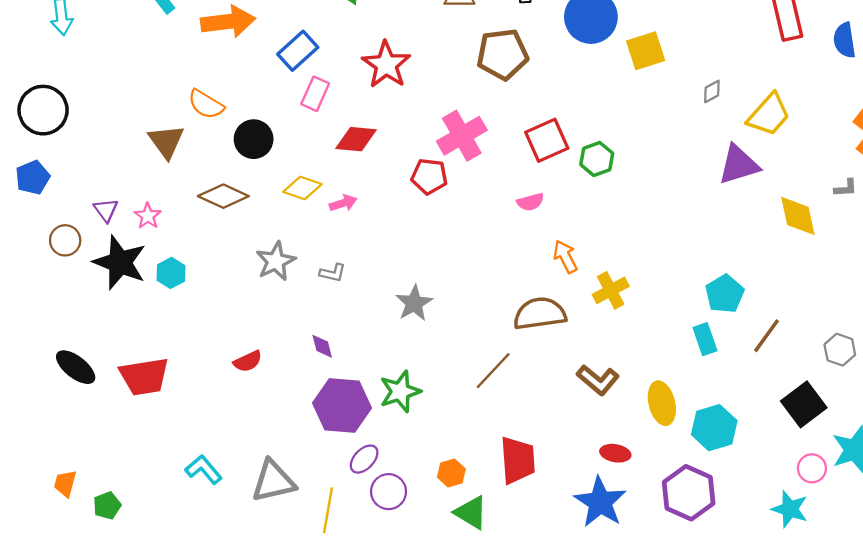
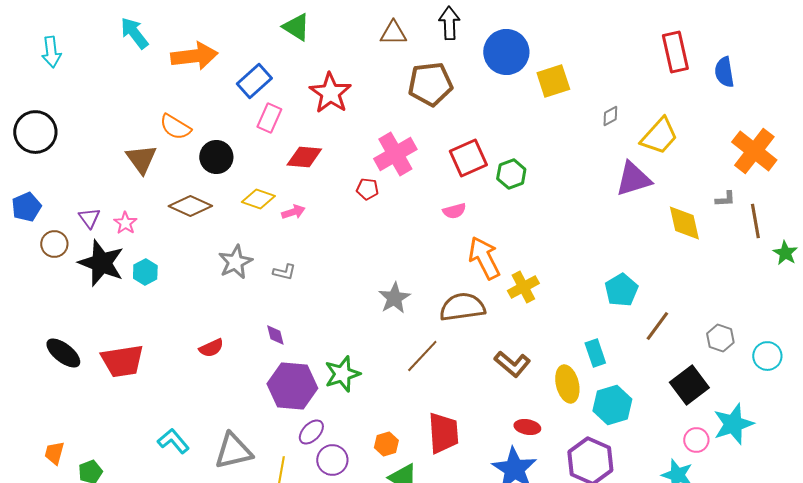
red pentagon: (429, 176) -> (367, 189), size x0.7
blue pentagon: (33, 178) -> (26, 207), moved
orange arrow: (565, 257) -> (484, 258), size x1.5
gray star: (414, 303) -> (394, 298), moved
cyan rectangle: (705, 339) -> (595, 353), moved

